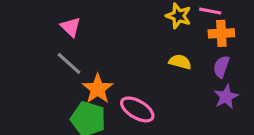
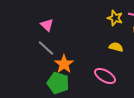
pink ellipse: (137, 109) -> (105, 76), moved

